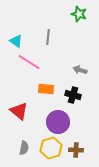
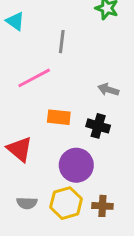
cyan triangle: (16, 41) -> (15, 21), moved
pink line: (29, 62) -> (34, 78), turned -60
gray semicircle: (24, 148) -> (27, 203), turned 80

